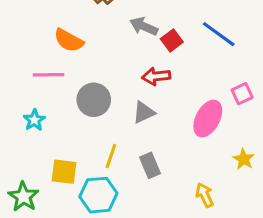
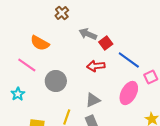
blue line: (219, 34) -> (129, 60), moved
pink line: (48, 75) -> (27, 65), turned 36
gray triangle: (144, 112) -> (93, 100), moved

